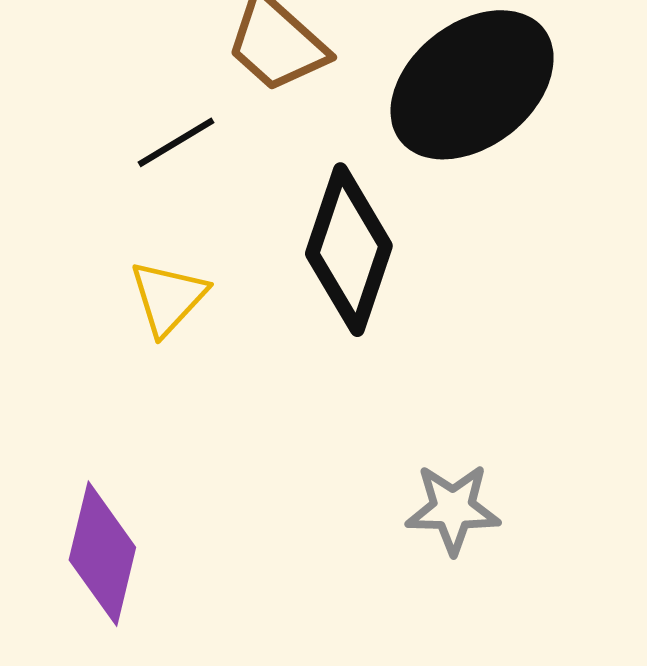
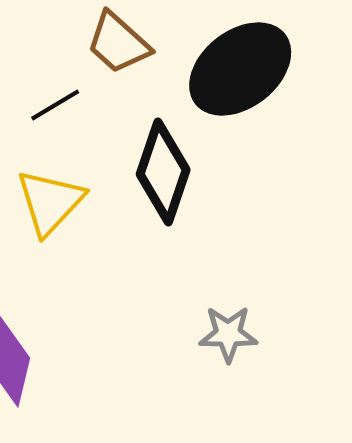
yellow triangle: (168, 298) -> (50, 202), size x1.4

